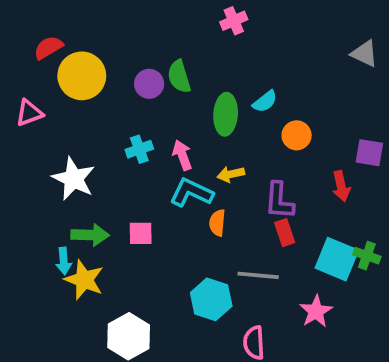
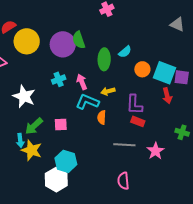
purple circle: (149, 84) -> (63, 44), size x1.6
red rectangle: (285, 233) -> (138, 121), turned -48
green arrow: (90, 235) -> (34, 126), turned 138
cyan square: (337, 259) -> (165, 73), moved
cyan hexagon: (211, 299) -> (66, 161), moved
pink star: (316, 311) -> (156, 151), moved

